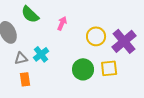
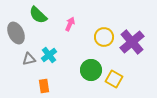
yellow square: (109, 68) -> (114, 79), moved, turned 36
orange rectangle: (25, 79) -> (44, 86), moved

